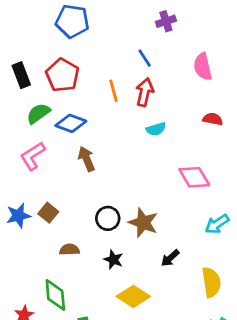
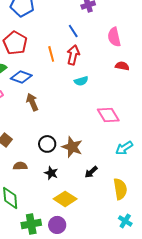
red semicircle: (213, 119) -> (122, 66), moved

